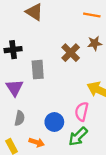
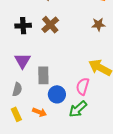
brown cross: (71, 53) -> (50, 25), moved
gray rectangle: (38, 70) -> (43, 75), moved
gray semicircle: (20, 118) -> (17, 89), moved

